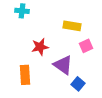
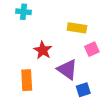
red star: (40, 47) -> (43, 50), turned -30
blue square: (78, 84) -> (83, 90), turned 32

